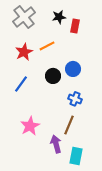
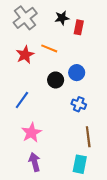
orange line: (47, 46) -> (49, 48), turned 49
blue line: (21, 84) -> (22, 100), moved
brown line: (69, 125) -> (88, 137), moved, turned -30
purple arrow: (56, 144) -> (35, 162), moved

